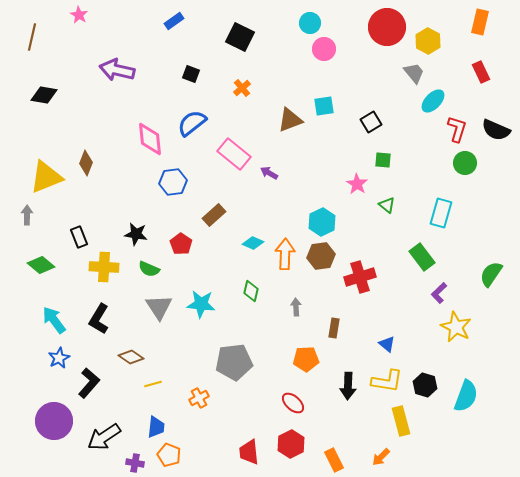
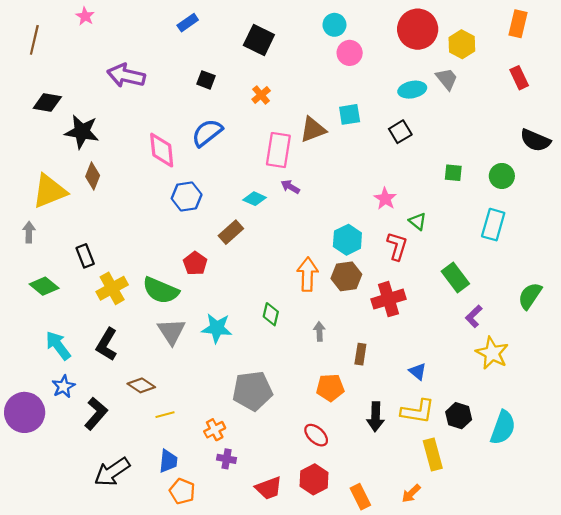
cyan ellipse: (433, 101) -> (412, 90), moved, turned 35
red L-shape: (457, 129) -> (397, 246), moved
pink rectangle: (234, 154) -> (278, 150), moved, turned 60
green square: (383, 160) -> (453, 173), moved
cyan rectangle: (441, 213) -> (493, 225), moved
black star: (136, 234) -> (82, 132), moved, size x1.4
cyan diamond: (253, 243) -> (255, 199), moved
yellow cross: (104, 267) -> (112, 288), turned -32
green semicircle: (149, 269) -> (161, 290), size x1.6
purple circle: (54, 421) -> (25, 412), moved
red trapezoid: (249, 452) -> (269, 488), turned -104
purple cross: (135, 463) -> (227, 459), moved

